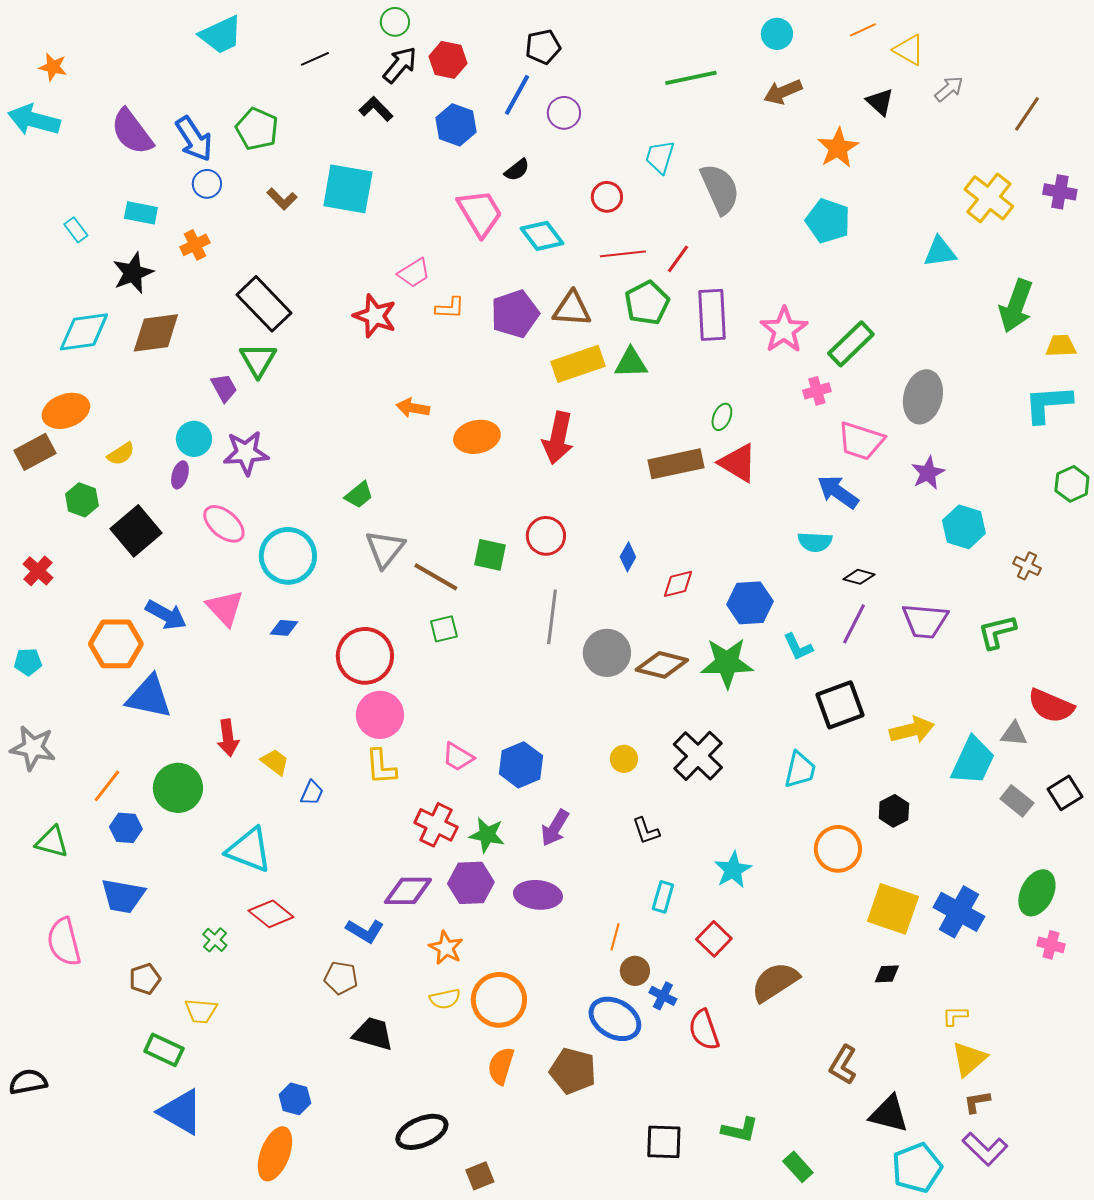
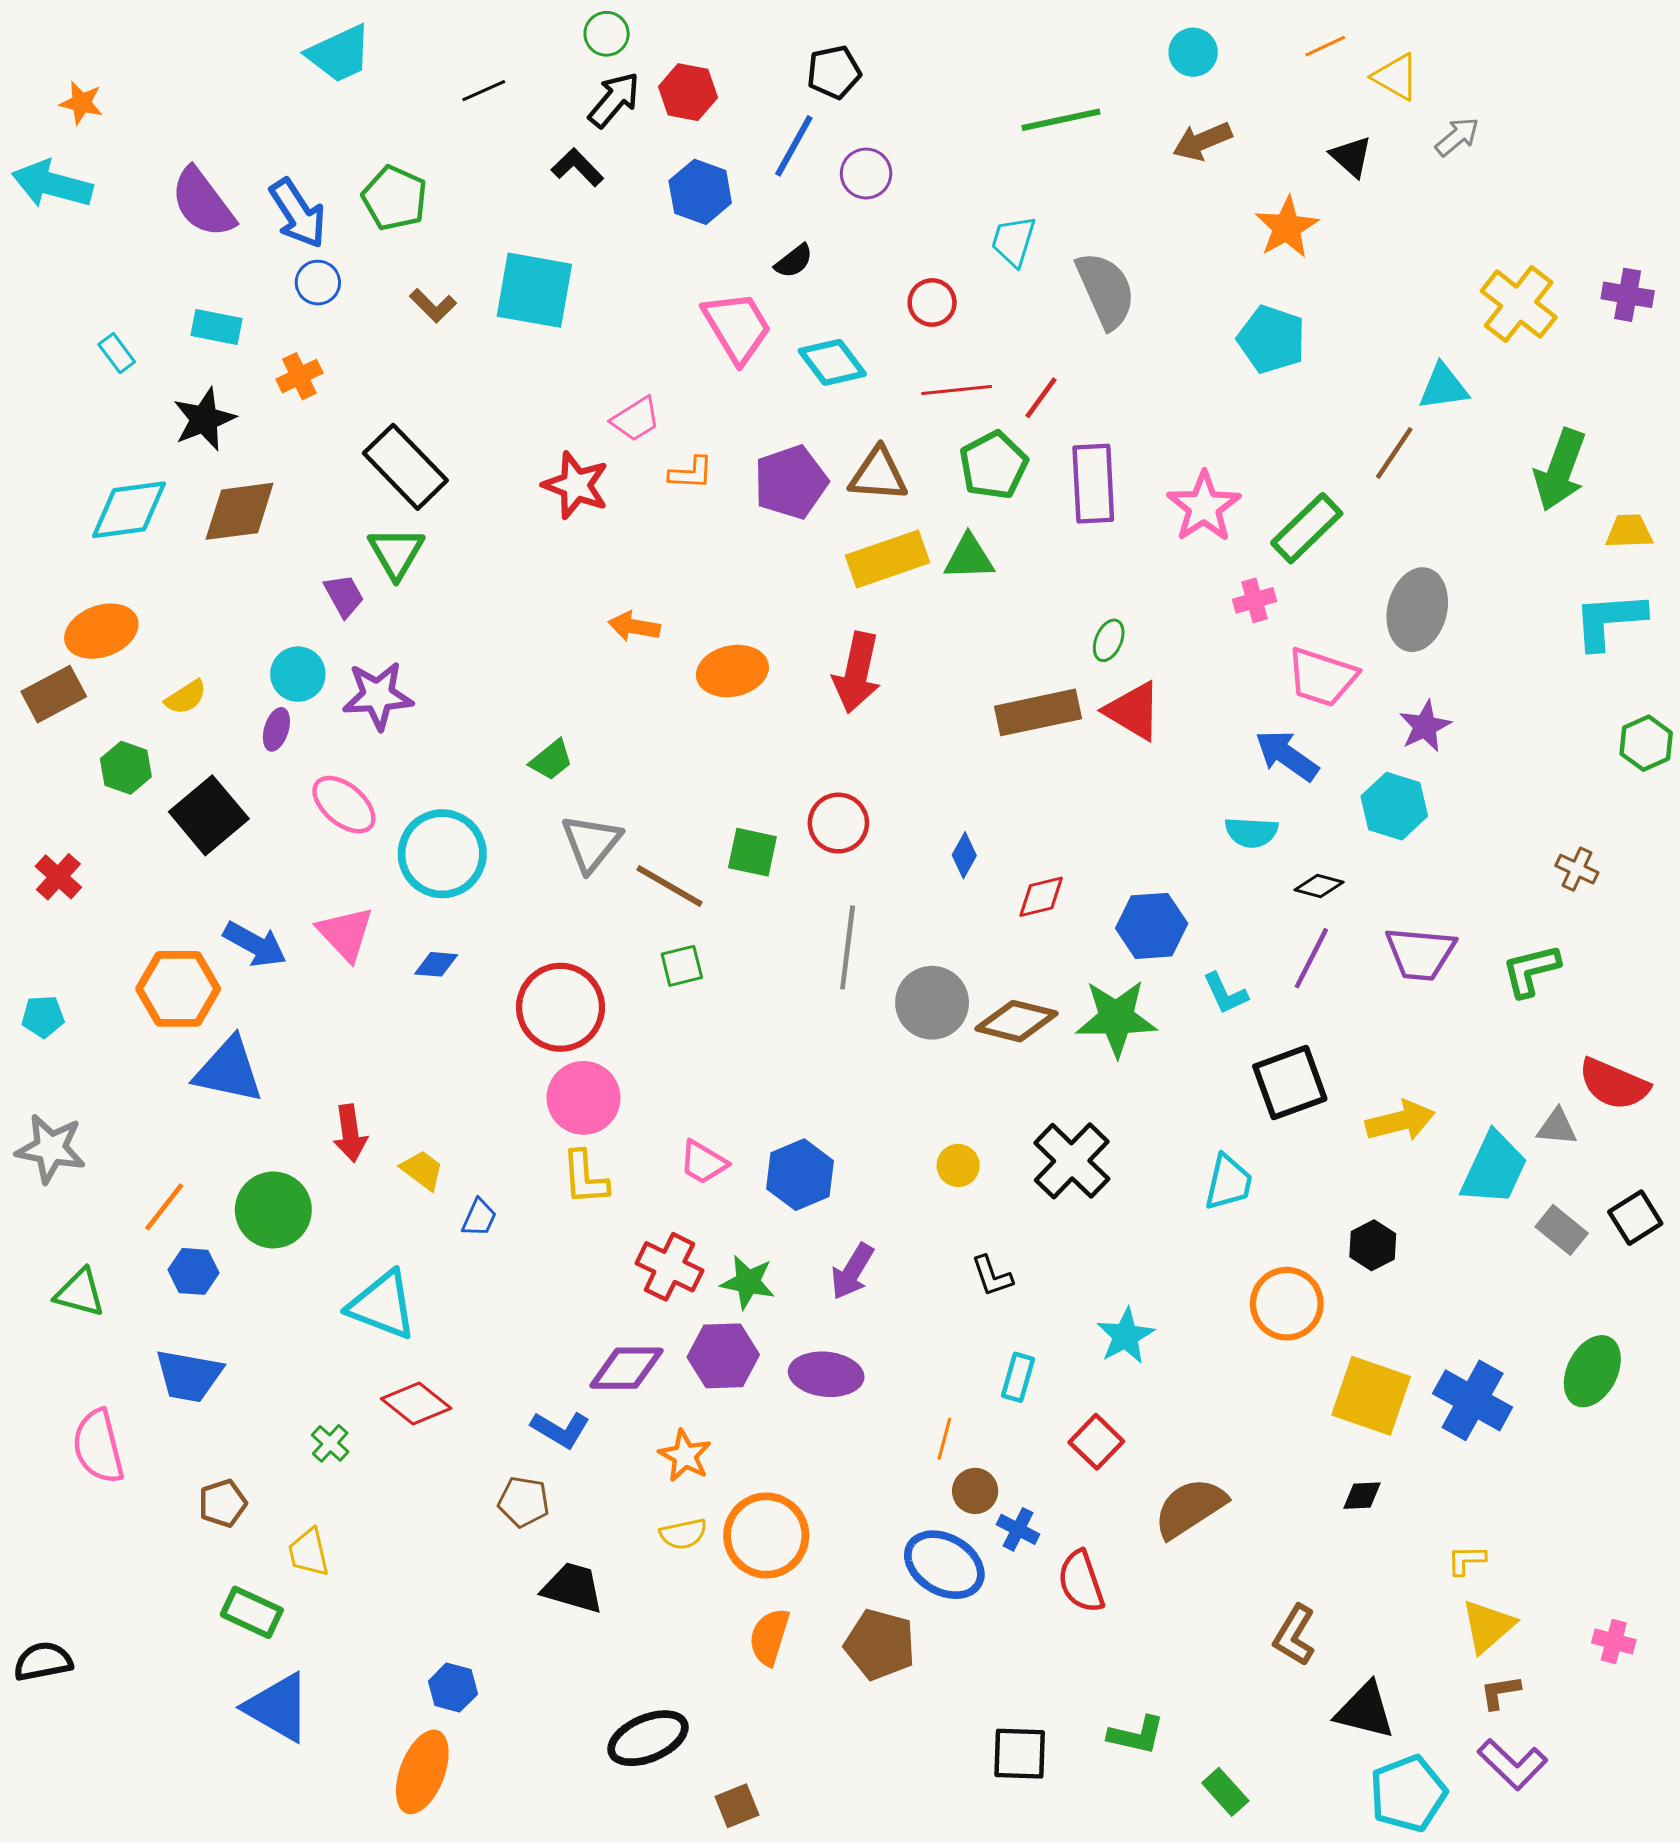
brown line: (1027, 114) -> (1394, 453), moved
cyan hexagon: (964, 527) -> (1394, 806), moved
pink cross: (1051, 945) -> (1614, 1641), moved
yellow trapezoid: (201, 1011) -> (309, 1552), turned 72

